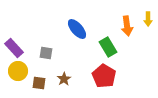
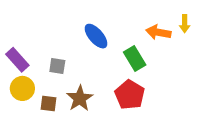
orange arrow: (127, 26) -> (158, 32), turned 108
brown star: (64, 79) -> (80, 98), size x1.5

